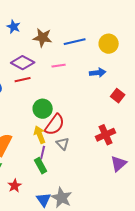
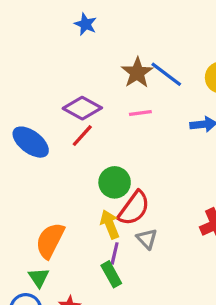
blue star: (14, 27) -> (86, 24), moved
brown star: (43, 38) -> (137, 73), moved, turned 30
blue line: (75, 42) -> (166, 74), turned 50
red line: (23, 80) -> (82, 136), turned -35

